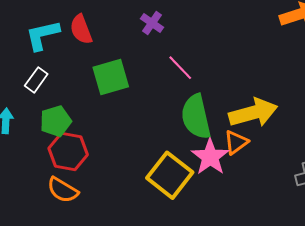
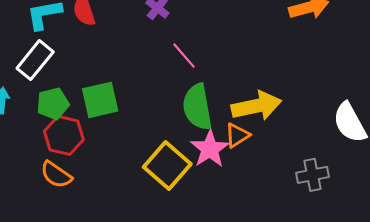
green square: (111, 77) -> (100, 100), moved
white rectangle: (36, 80) -> (35, 60), size x1.5

